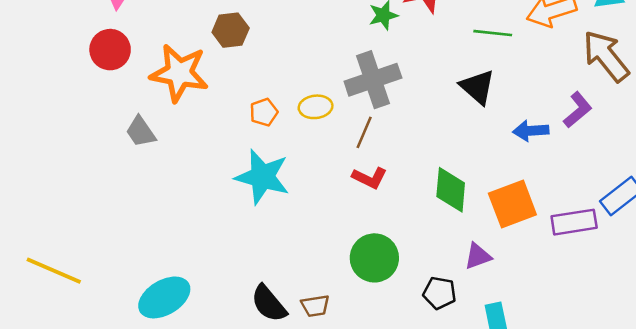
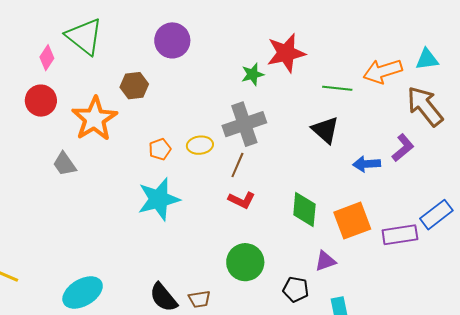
orange star: (179, 73) -> (94, 119), turned 30
cyan star: (262, 177) -> (159, 199), turned -30

